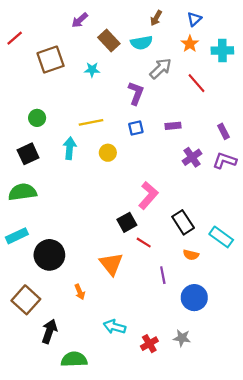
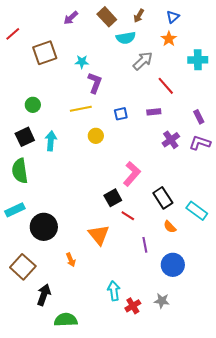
brown rectangle: (109, 40) -> (107, 17), moved
cyan cross: (222, 51) -> (198, 60), moved
red line: (197, 83) -> (166, 86), moved
purple L-shape: (136, 93) -> (95, 83), moved
cyan arrow: (70, 148) -> (51, 141), moved
green semicircle: (22, 192) -> (20, 171), turned -90
orange semicircle: (191, 255) -> (170, 227), turned 32
cyan arrow: (115, 327) -> (114, 291), moved, turned 66

